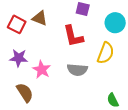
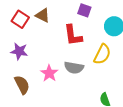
pink star: (42, 70) -> (49, 73), moved

